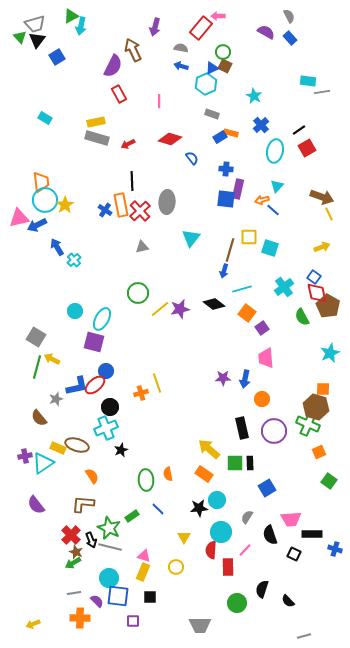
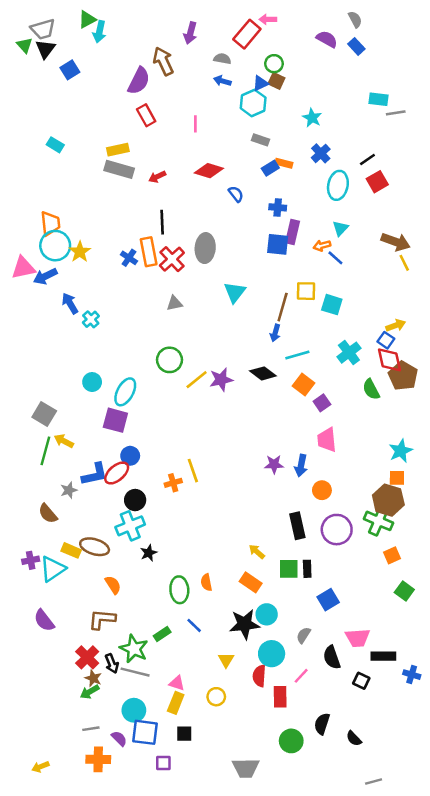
yellow arrow: (322, 247) -> (396, 325), moved
cyan star: (330, 353) -> (401, 451), moved
yellow arrow: (209, 449) -> (257, 552), size x0.6
black star: (199, 508) -> (245, 624), size x1.4

